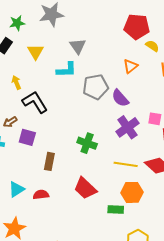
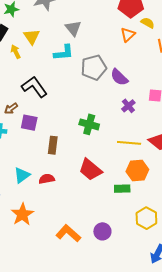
orange triangle: (130, 66) -> (128, 35), moved
yellow arrow: (16, 82) -> (16, 52), moved
purple cross: (127, 127) -> (128, 106), size x0.6

